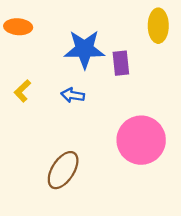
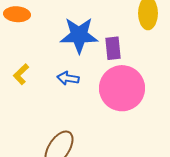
pink circle: (141, 140) -> (122, 88), moved

